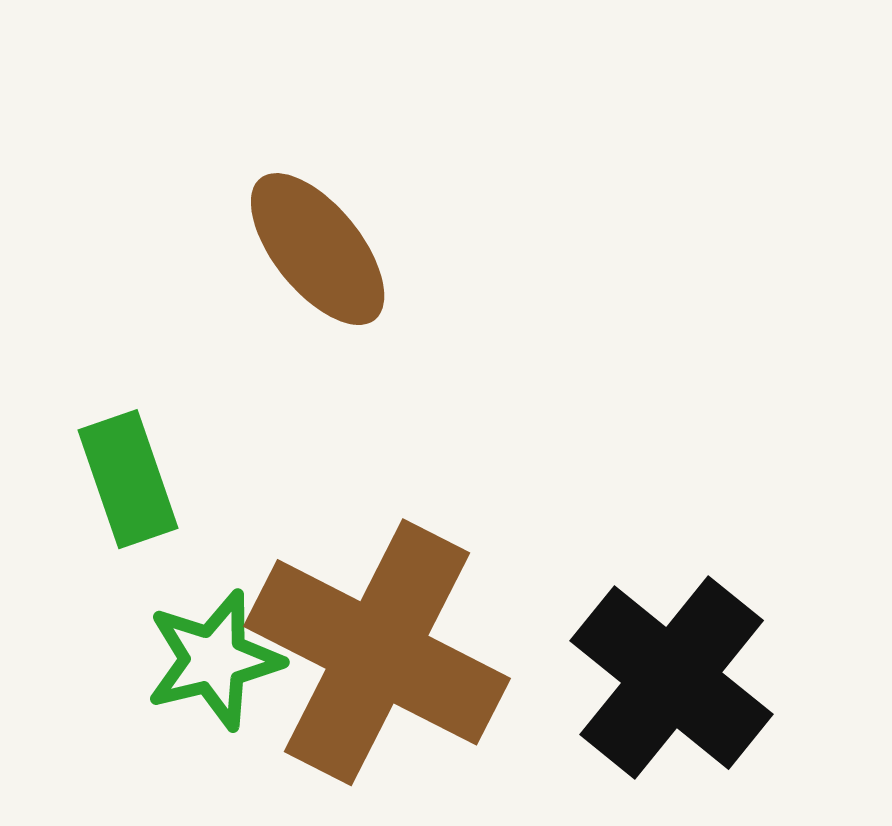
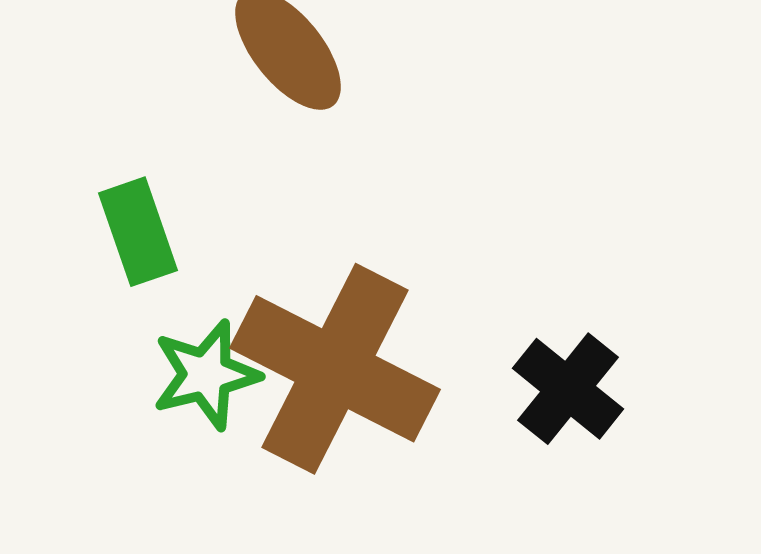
black cross: (672, 678) -> (568, 389), size x0.7

